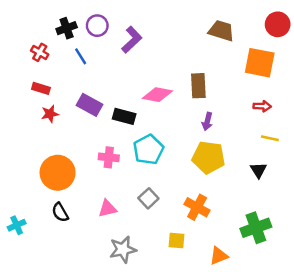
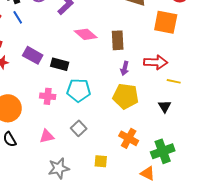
blue line: (81, 56) -> (18, 17), moved
pink diamond: (157, 95) -> (86, 34), moved, turned 30
red arrow: (262, 106) -> (156, 62), moved, size x1.6
cyan pentagon: (148, 150) -> (79, 90), turned 30
orange cross: (197, 207) -> (129, 138), moved
orange triangle: (219, 256) -> (148, 173), moved, turned 49

